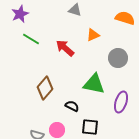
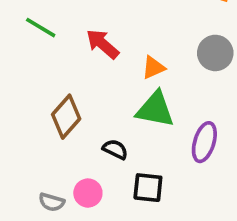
orange triangle: (93, 35) -> (153, 68), moved
gray circle: (118, 58) -> (215, 53), moved

